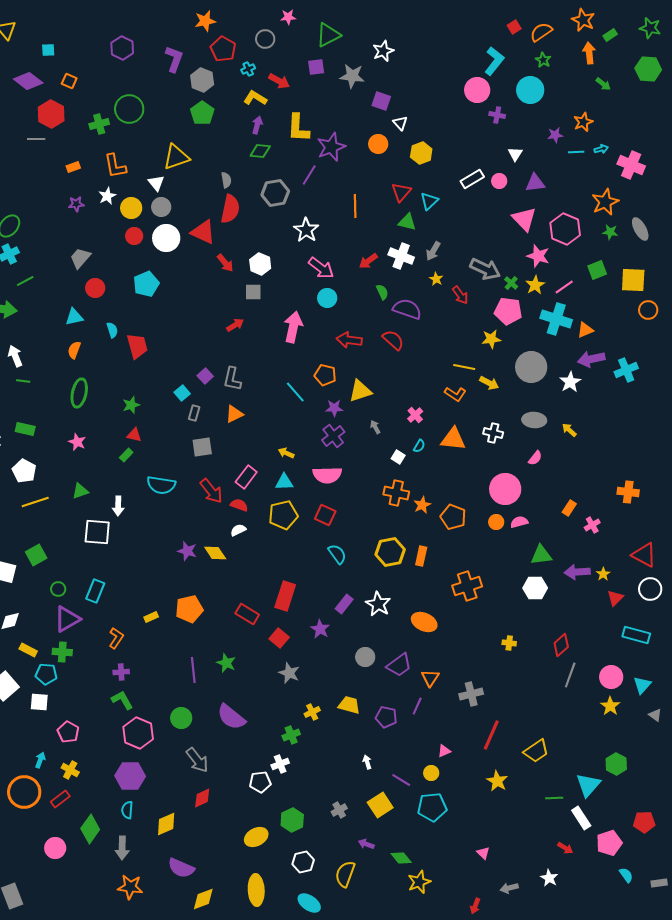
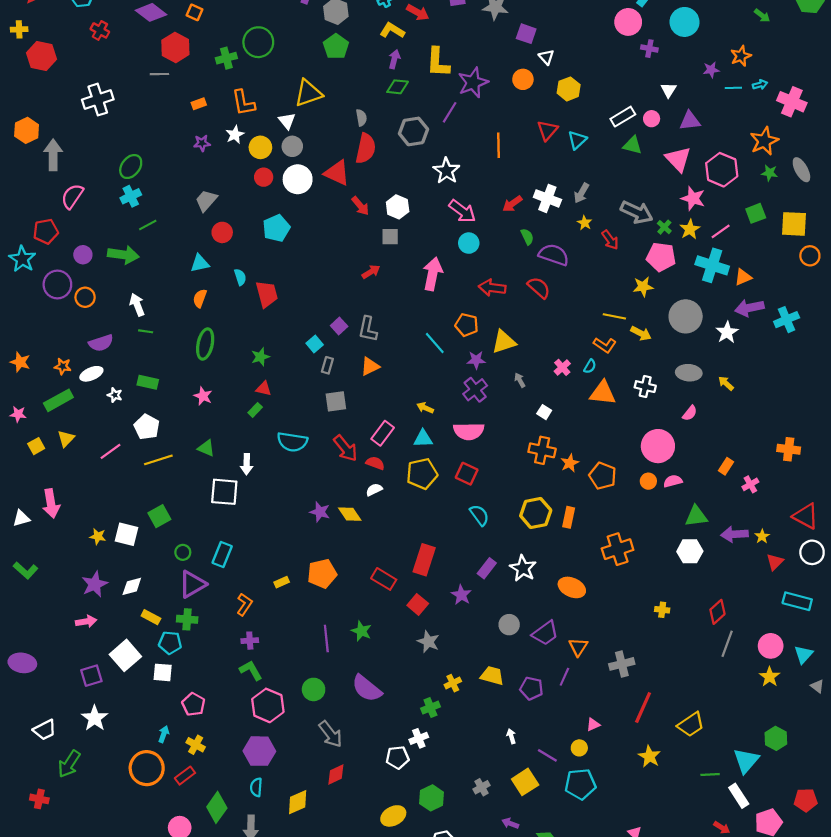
green triangle: (407, 222) -> (632, 145), moved
cyan semicircle: (419, 446) -> (590, 366), moved
green triangle: (80, 491) -> (206, 448), turned 42

